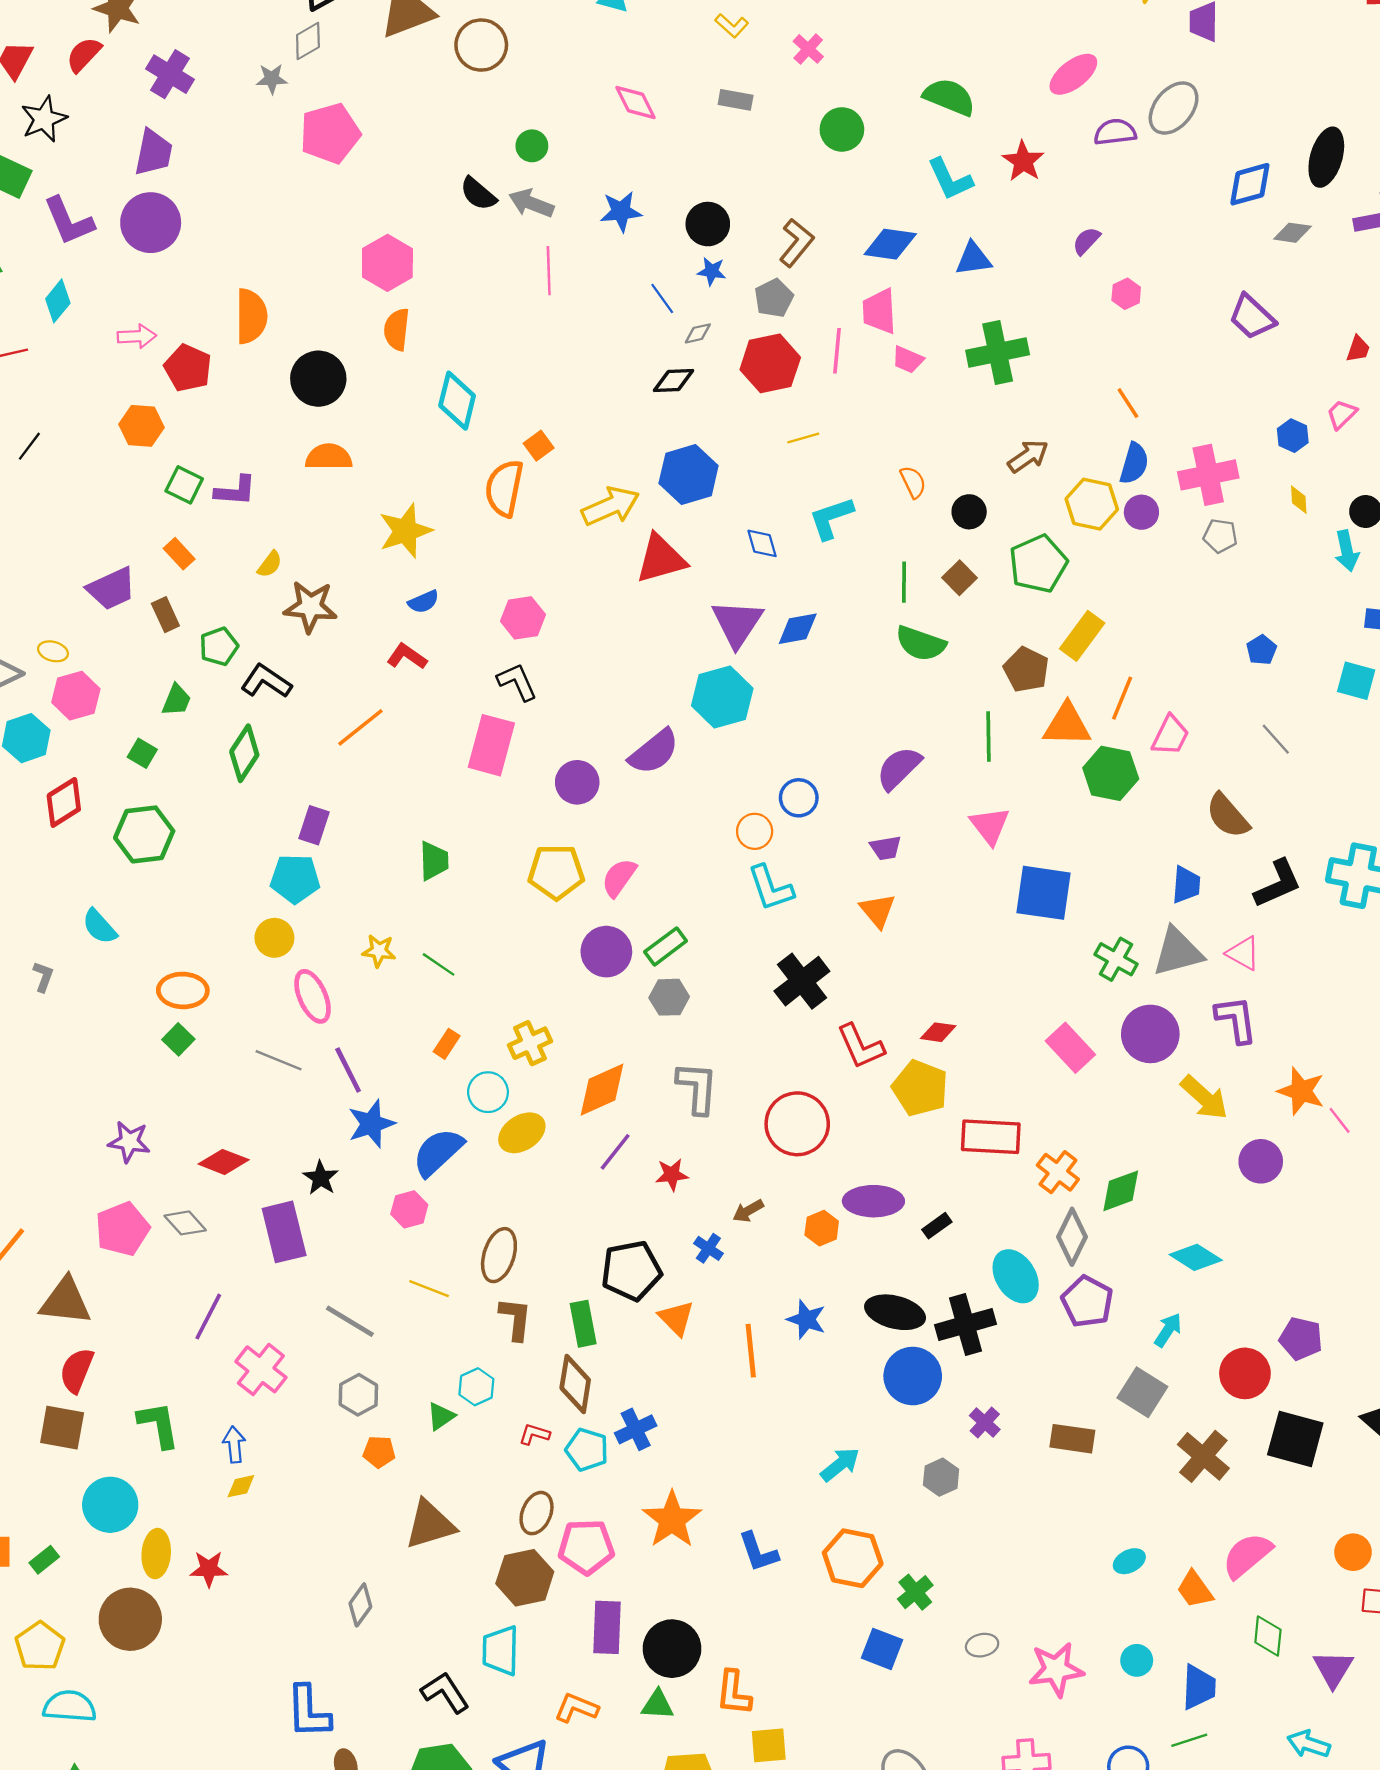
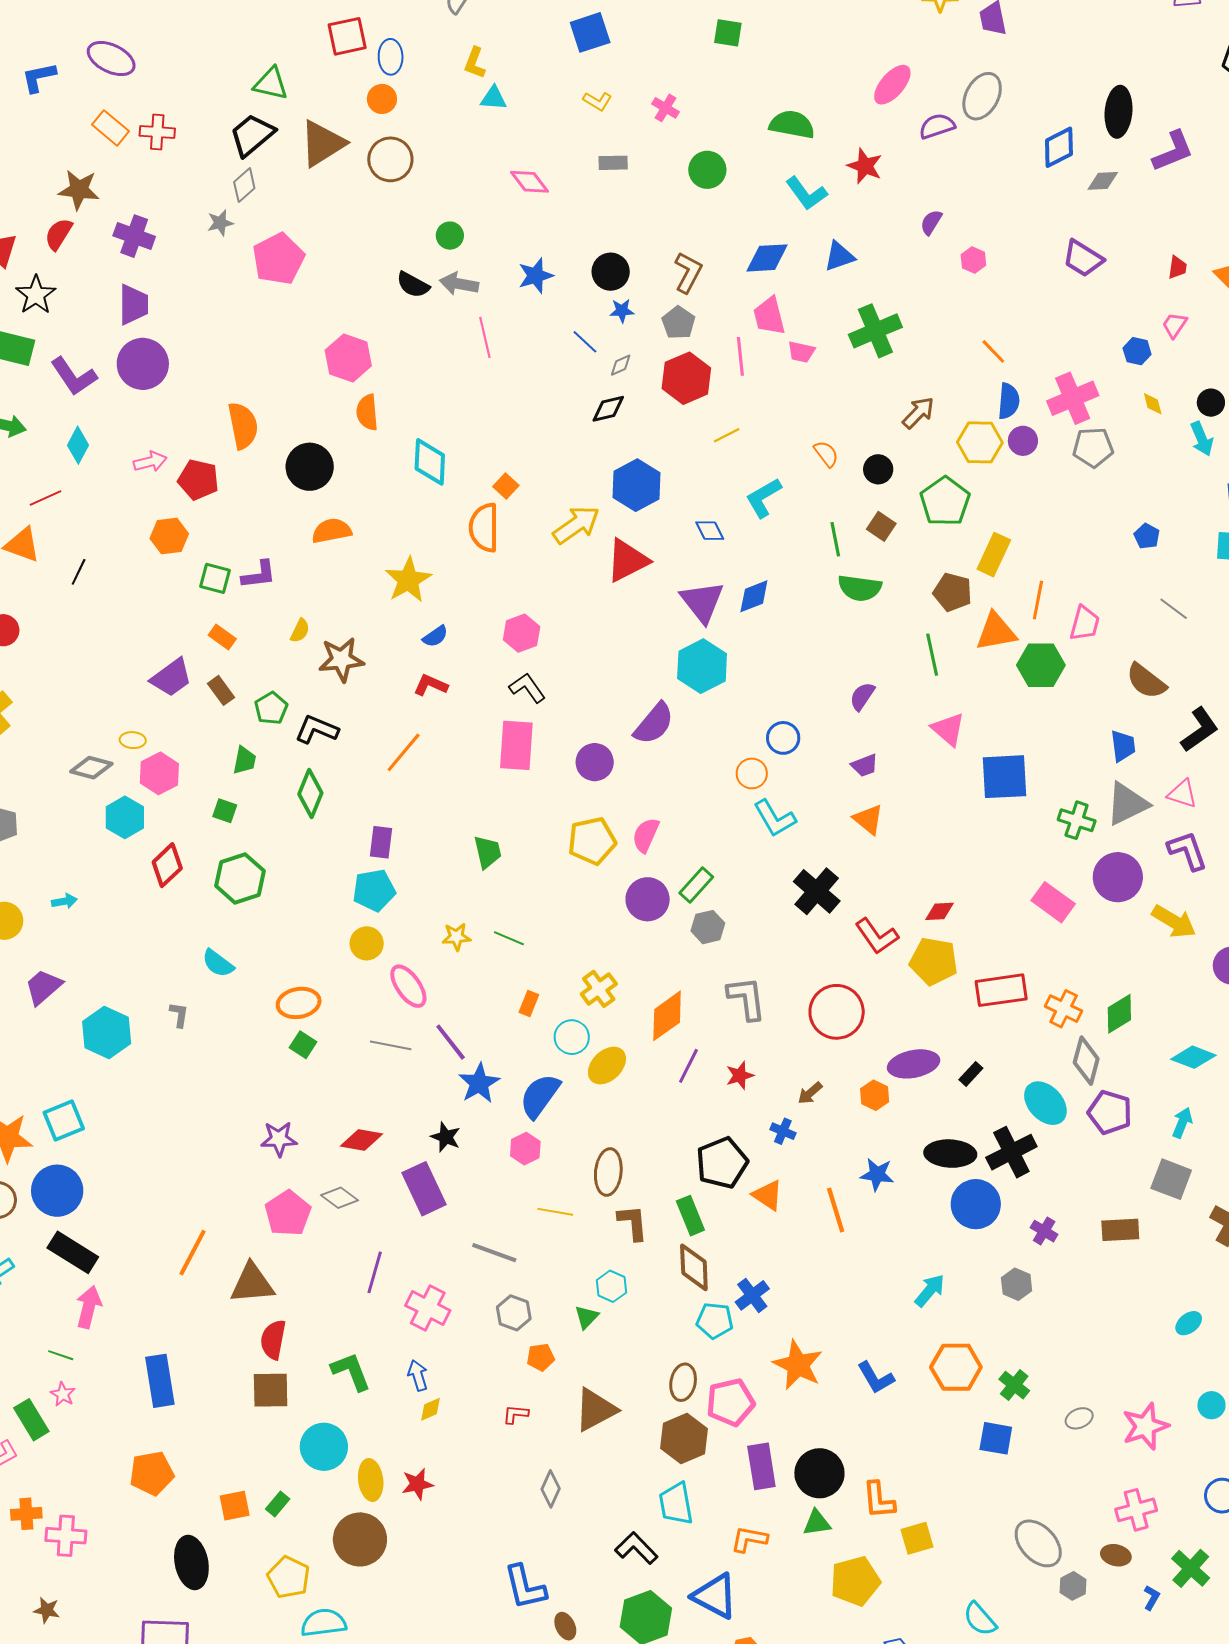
gray pentagon: (1220, 536) -> (1093, 447), size x1.4
purple semicircle: (899, 768) -> (862, 696), size x0.7
red L-shape: (534, 1434) -> (516, 1414), moved

